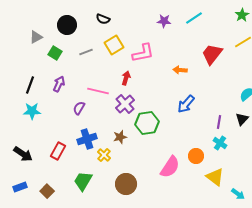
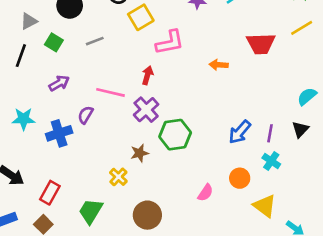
yellow square: (114, 45) -> (141, 17), moved
red trapezoid: (212, 54) -> (261, 44), turned -130
purple arrow: (59, 84) -> (59, 83), turned 35
black line: (30, 85) -> (21, 56), moved
blue arrow: (186, 104) -> (240, 132), moved
blue cross: (87, 139) -> (59, 133), moved
red rectangle: (58, 151) -> (50, 193), moved
pink semicircle: (170, 167) -> (205, 193), size x0.6

